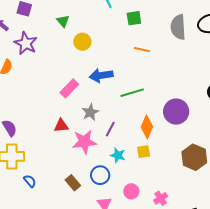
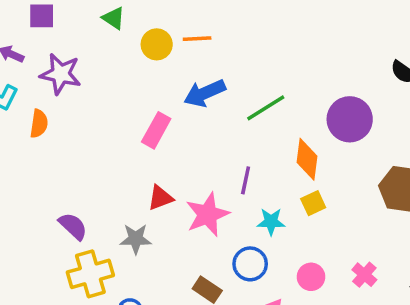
orange line: (142, 50) -> (197, 39), moved
gray star: (90, 112) -> (136, 239), moved, turned -30

